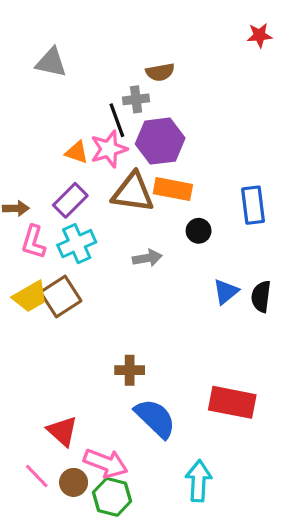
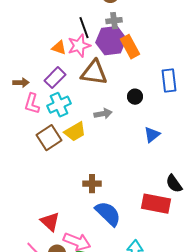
gray cross: (136, 99) -> (114, 21), moved
orange rectangle: (173, 189) -> (130, 47), moved, turned 50
yellow trapezoid: (30, 296) -> (75, 132), moved
black semicircle: (261, 296) -> (174, 184), moved, turned -42

